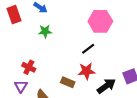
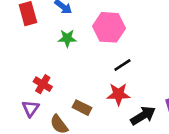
pink hexagon: (100, 21) -> (109, 27), moved
brown rectangle: (68, 82) -> (82, 108), moved

